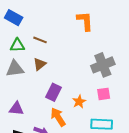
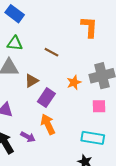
brown line: (40, 40) -> (51, 52), moved
brown triangle: (40, 64) -> (32, 81), moved
orange star: (79, 102) -> (74, 82), moved

